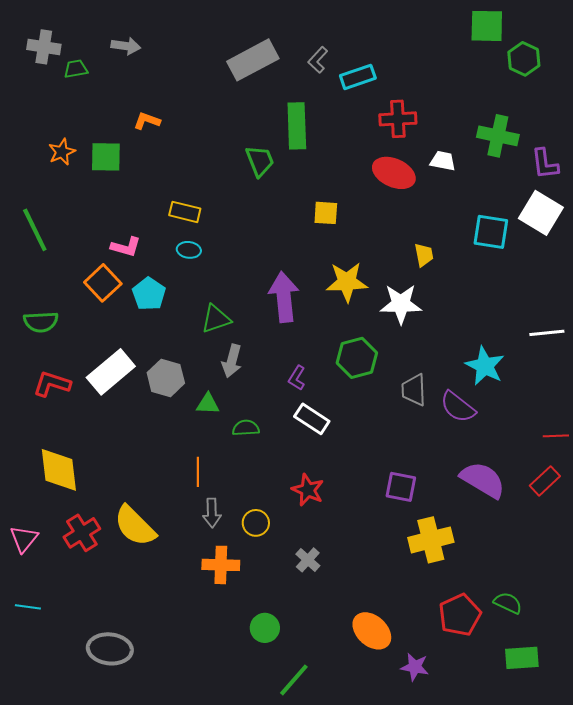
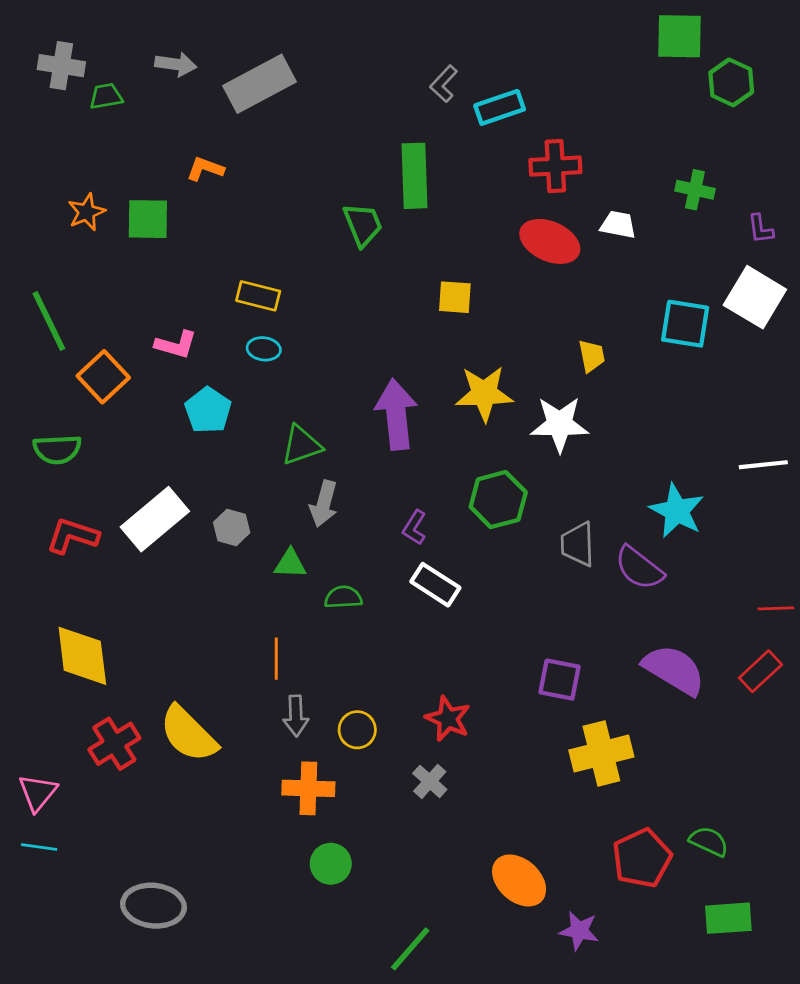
gray rectangle: (253, 60) -> (260, 84), moved
green cross: (498, 136) -> (695, 190), size x0.7
purple L-shape: (545, 164) -> (760, 229), size x0.7
orange square: (103, 283) -> (103, 377), moved
gray hexagon: (166, 378) -> (232, 527), size x0.7
red star: (308, 490) -> (448, 719), moved
pink triangle: (24, 539) -> (38, 793), moved
green circle: (265, 628) -> (331, 864), moved

